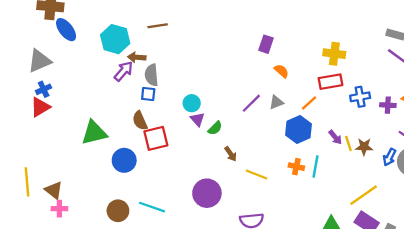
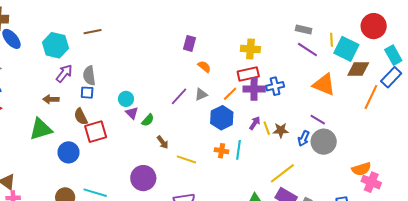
brown arrow: (137, 57) -> (51, 99), moved
purple cross: (388, 105) -> (254, 89), moved, size x1.5
purple arrow: (335, 137) -> (255, 123), turned -104

